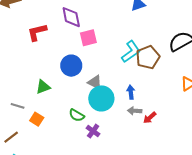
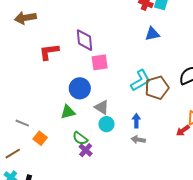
green triangle: (43, 87) -> (68, 112), moved
cyan circle: (101, 98) -> (106, 124), size x0.6
red arrow: (150, 118) -> (183, 131), moved
purple cross: (93, 131) -> (86, 150), moved

